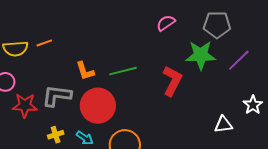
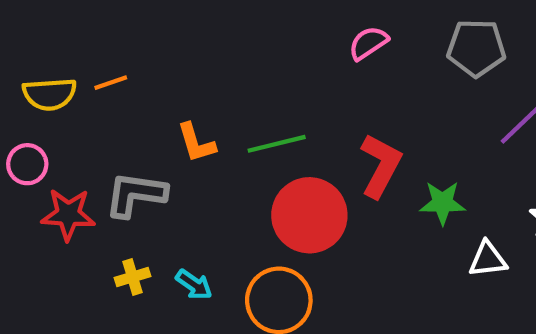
green star: (201, 55) -> (443, 203), moved, size x0.7
red circle: (98, 106) -> (309, 215), moved

